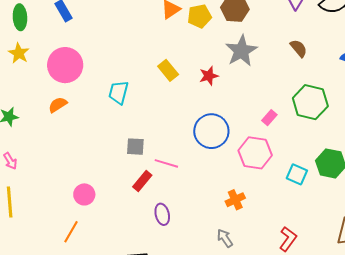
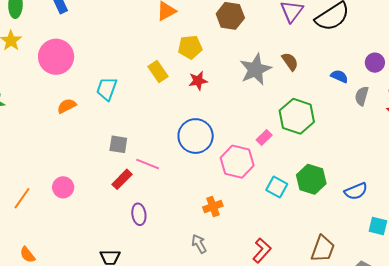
yellow pentagon: (199, 16) -> (190, 47), moved
gray star: (241, 51) -> (255, 69), moved
orange semicircle: (58, 105) -> (67, 106), moved
pink rectangle: (269, 118) -> (264, 138), moved
orange line: (71, 232) -> (22, 198), moved

